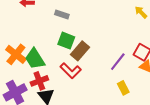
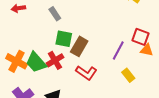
gray rectangle: (62, 14) -> (55, 14), turned 48
red L-shape: (71, 71) -> (86, 73), moved
red cross: (39, 81) -> (55, 60), moved

